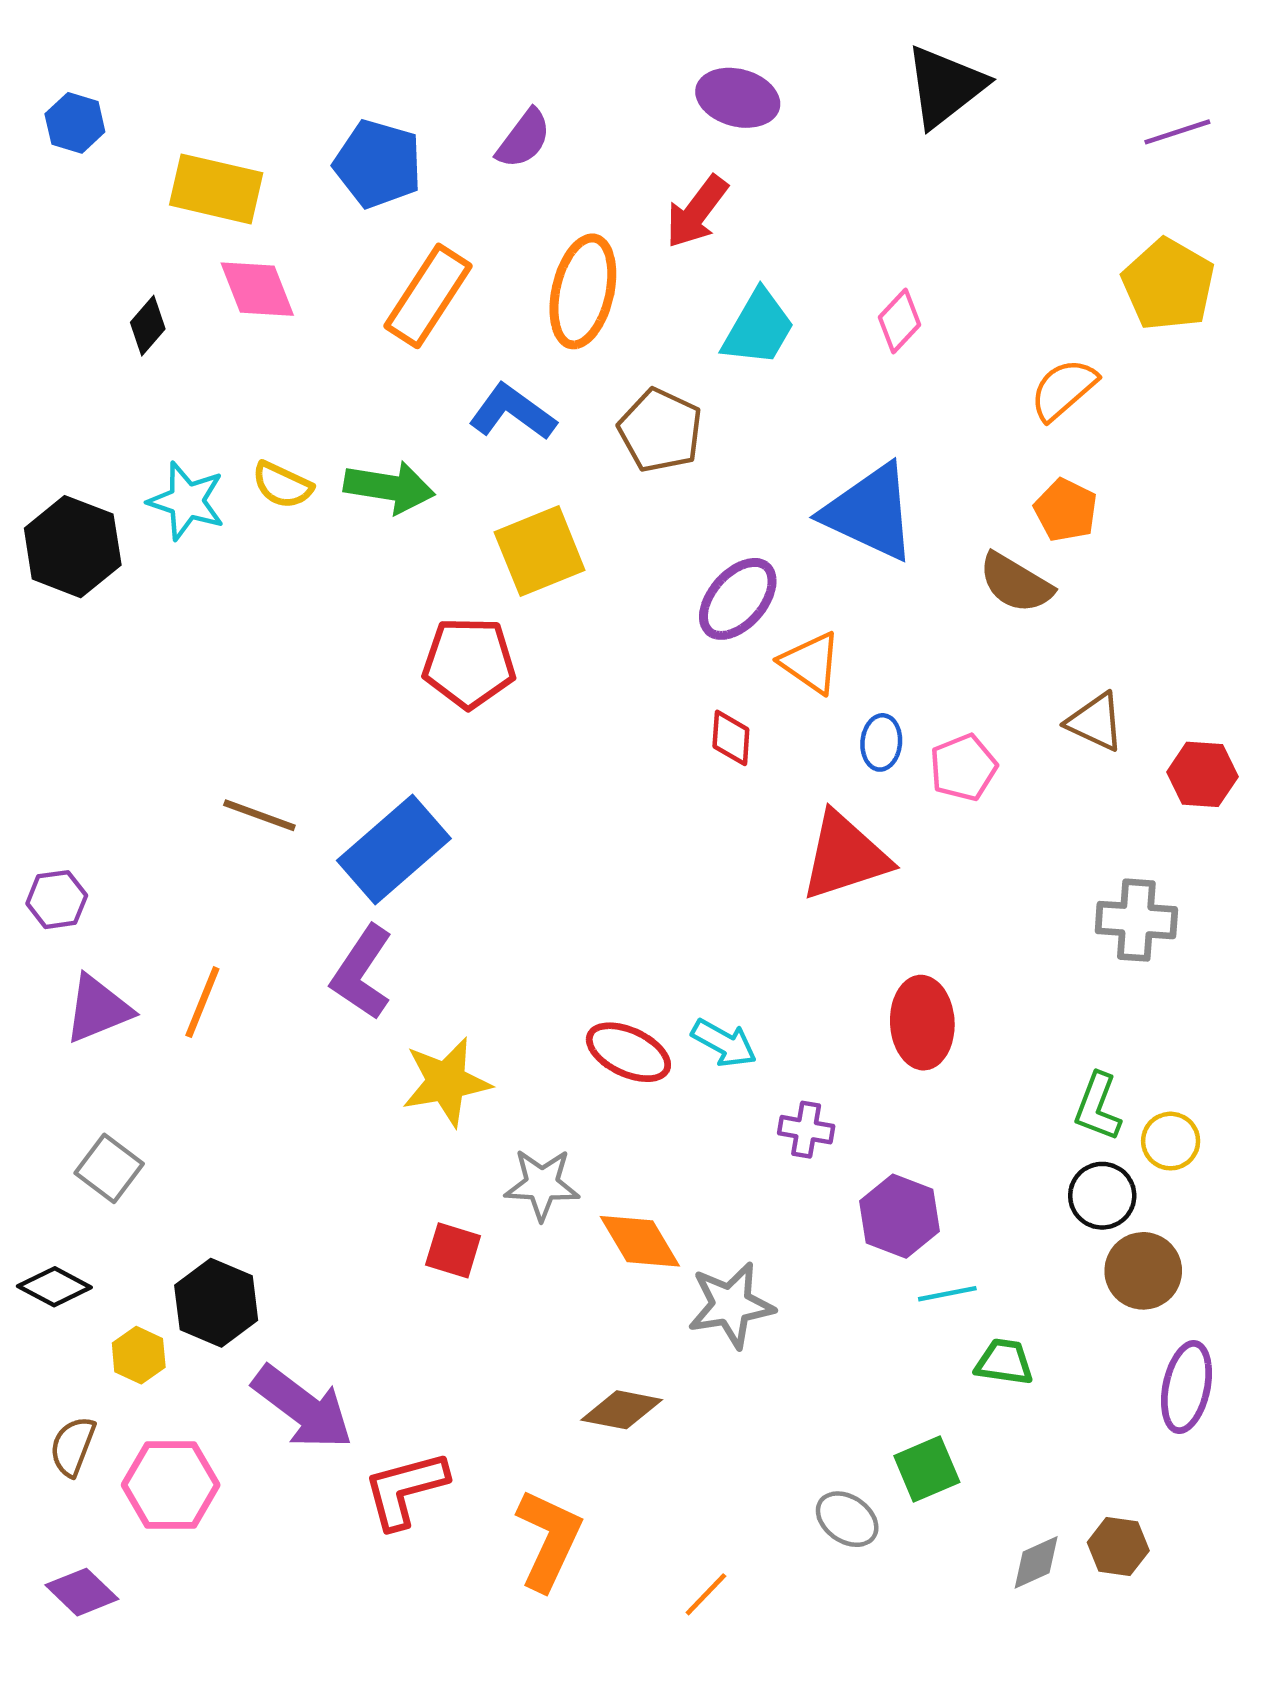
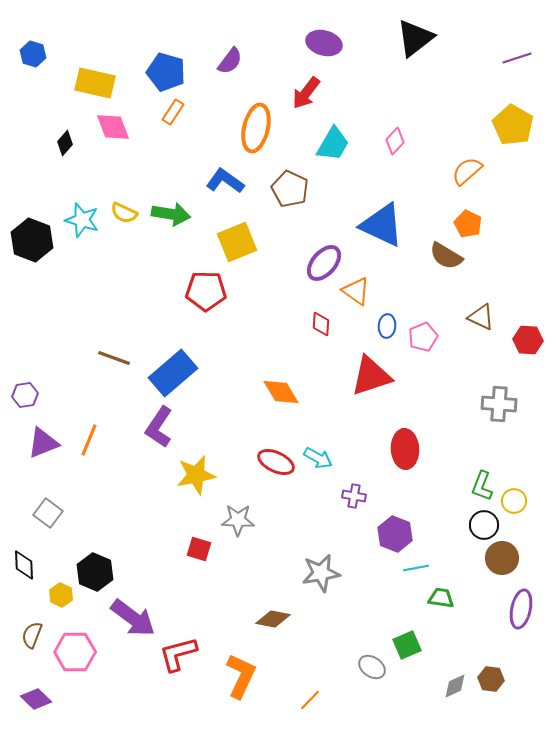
orange rectangle: (428, 296) -> (173, 112), moved, size x0.6
orange diamond: (640, 1241) -> (281, 392), moved
black diamond: (54, 1287) -> (24, 565), turned 60

